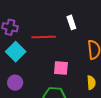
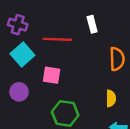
pink square: (61, 68) -> (52, 75), moved

